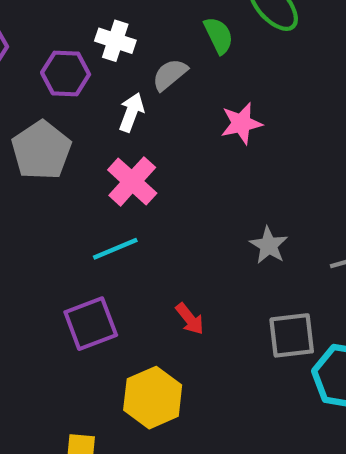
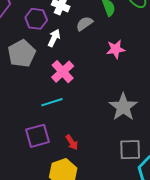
white arrow: (131, 112) -> (54, 38), moved
gray star: (269, 245) -> (123, 107), size x1.6
red arrow: (190, 319) -> (72, 142), moved

